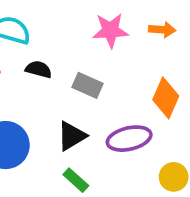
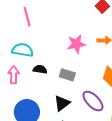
purple ellipse: (129, 139) -> (93, 101), turned 65

